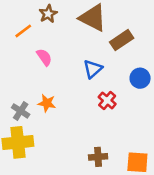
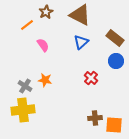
brown rectangle: (122, 40) -> (115, 38), moved, turned 72
blue triangle: (93, 69) -> (81, 42), moved
brown cross: (98, 157) -> (95, 118), moved

